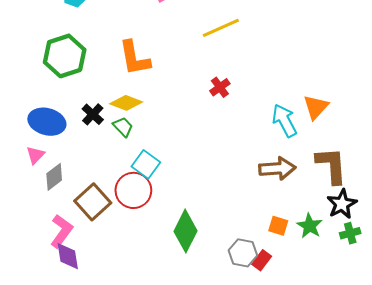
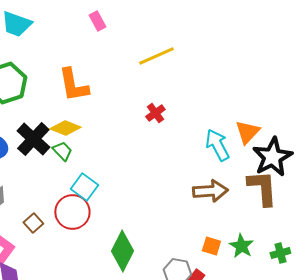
black cross: (93, 114) -> (33, 139), size x1.6
brown square: (93, 202) -> (33, 223), size x0.6
black star: (342, 204) -> (272, 157), moved, size x1.4

